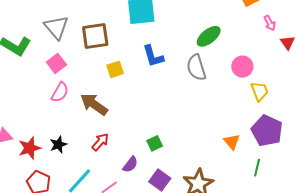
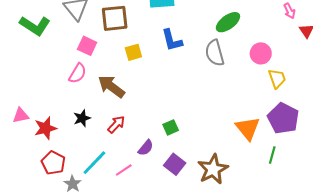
pink square: (56, 63) -> (87, 46), moved, turned -30
orange triangle: (232, 142) -> (248, 128), size x1.5
black star: (58, 145) -> (82, 118), moved

